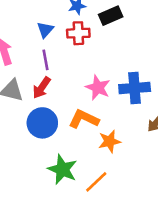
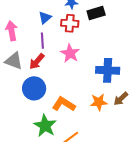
pink star: (98, 88) -> (70, 53), moved
orange L-shape: (84, 119) -> (64, 104), moved
orange star: (109, 141) -> (99, 102), moved

